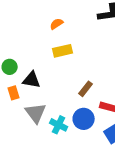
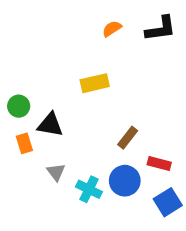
orange semicircle: (57, 24) -> (112, 29), moved
gray triangle: (36, 113) -> (56, 172), size x0.6

